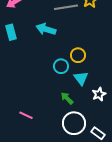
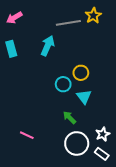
cyan arrow: (46, 29) -> (48, 46), turned 96
white star: (99, 94) -> (103, 134), moved

